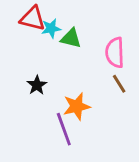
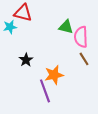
cyan star: (51, 28) -> (10, 27), moved
green triangle: (71, 38) -> (66, 27), moved

